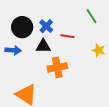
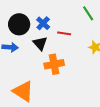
black triangle: (43, 46) -> (40, 43), turned 49

